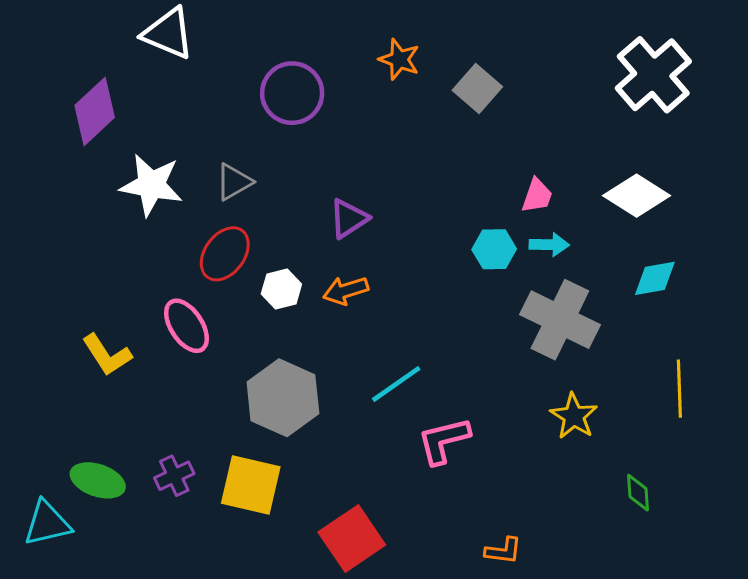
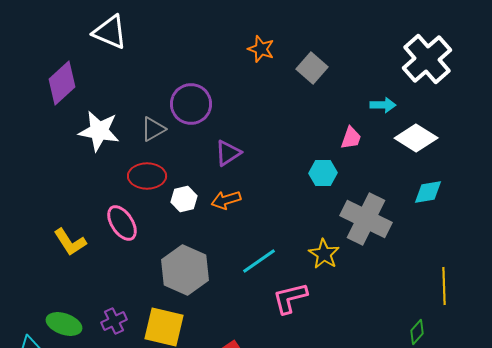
purple circle: (292, 93) -> (191, 104), moved
cyan arrow: (549, 245) -> (383, 105), moved
red ellipse: (225, 254) -> (147, 176), turned 54
yellow line: (679, 389) -> (444, 286), moved
yellow star: (574, 416) -> (324, 254), moved
green diamond: (638, 493) -> (417, 332), turned 45

